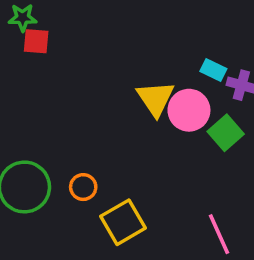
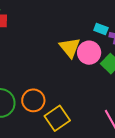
orange circle: (83, 187) -> (33, 100), size x1.5

